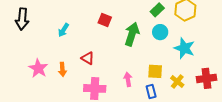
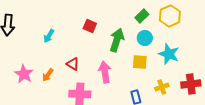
orange arrow: (62, 69) -> (48, 75), turned 40
yellow square: (155, 71) -> (140, 62), moved
pink arrow: (128, 79) -> (105, 72), moved, size x1.5
yellow cross: (177, 81) -> (162, 87), turned 32

